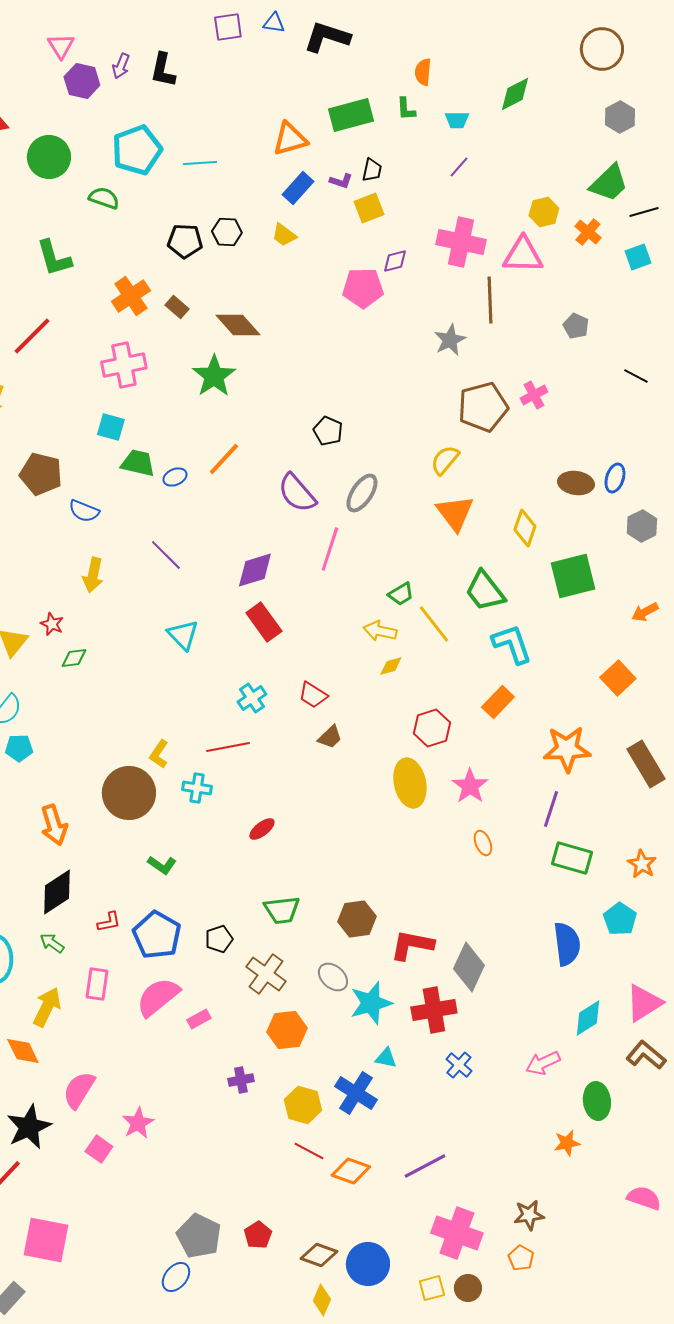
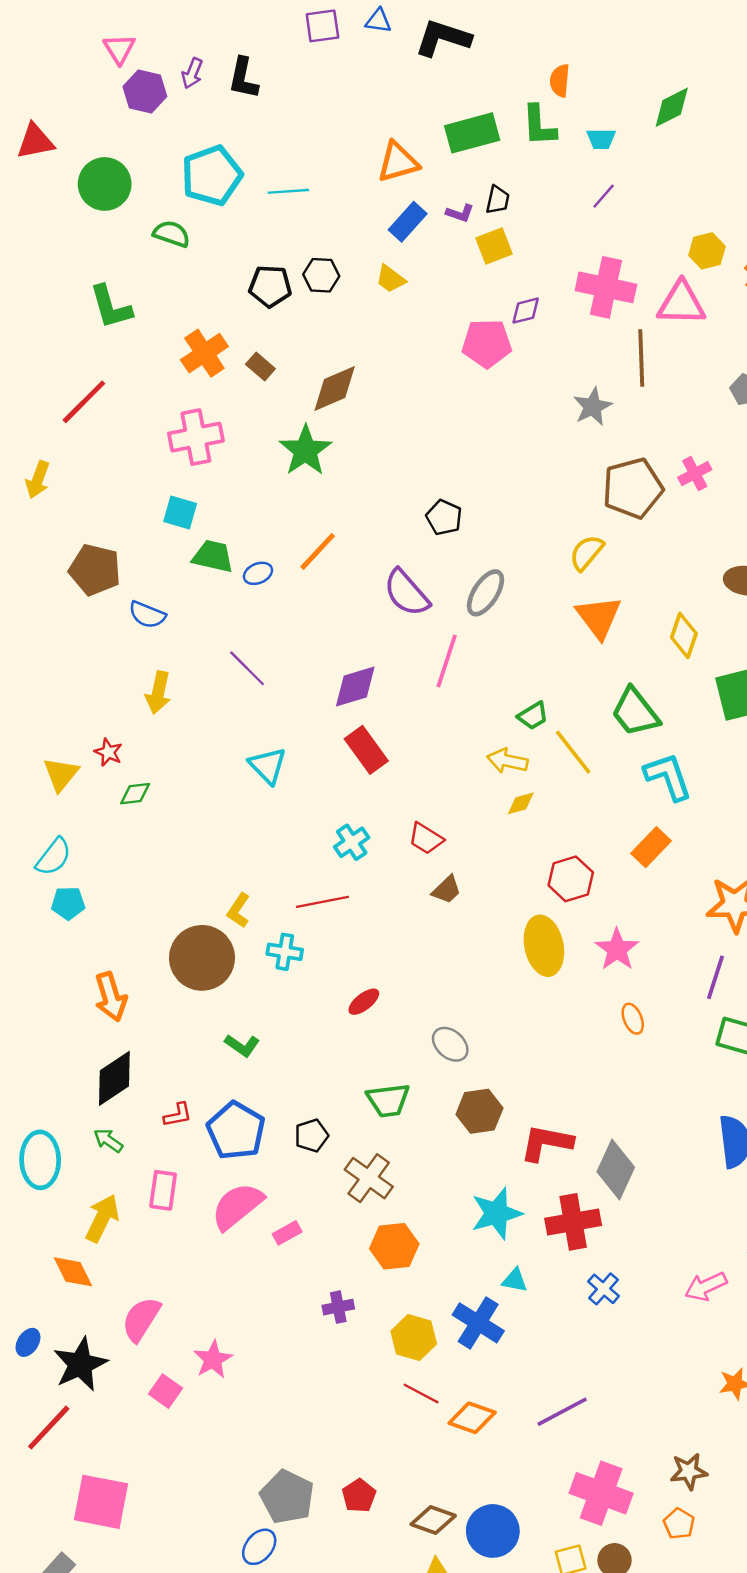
green L-shape: (406, 109) -> (539, 126), size x1.5
brown diamond: (238, 325) -> (335, 388), turned -72
gray ellipse: (333, 977) -> (450, 1044), moved

